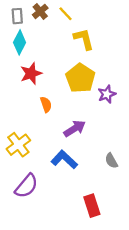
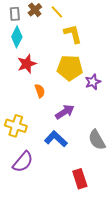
yellow pentagon: (80, 78) -> (70, 68), turned -30
yellow cross: (18, 145) -> (16, 126), turned -35
gray semicircle: (111, 161) -> (97, 140), size x1.5

